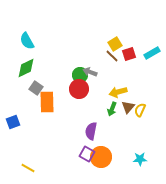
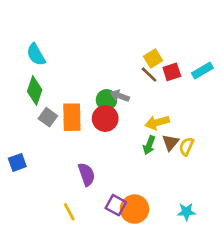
green diamond: (26, 68) -> (35, 91), turned -45
orange rectangle: (47, 102) -> (72, 117), moved
purple semicircle: (91, 131) -> (87, 174), moved, turned 150
yellow line: (28, 168) -> (69, 212), moved, turned 32

